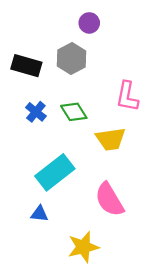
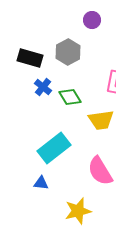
purple circle: (89, 23) -> (92, 20), moved
blue cross: (36, 112) -> (43, 87), moved

